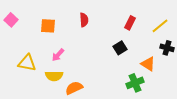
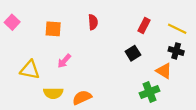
yellow line: (160, 26) -> (177, 29), turned 66
black cross: (167, 48) -> (176, 51), moved
yellow semicircle: (54, 76) -> (53, 93), moved

